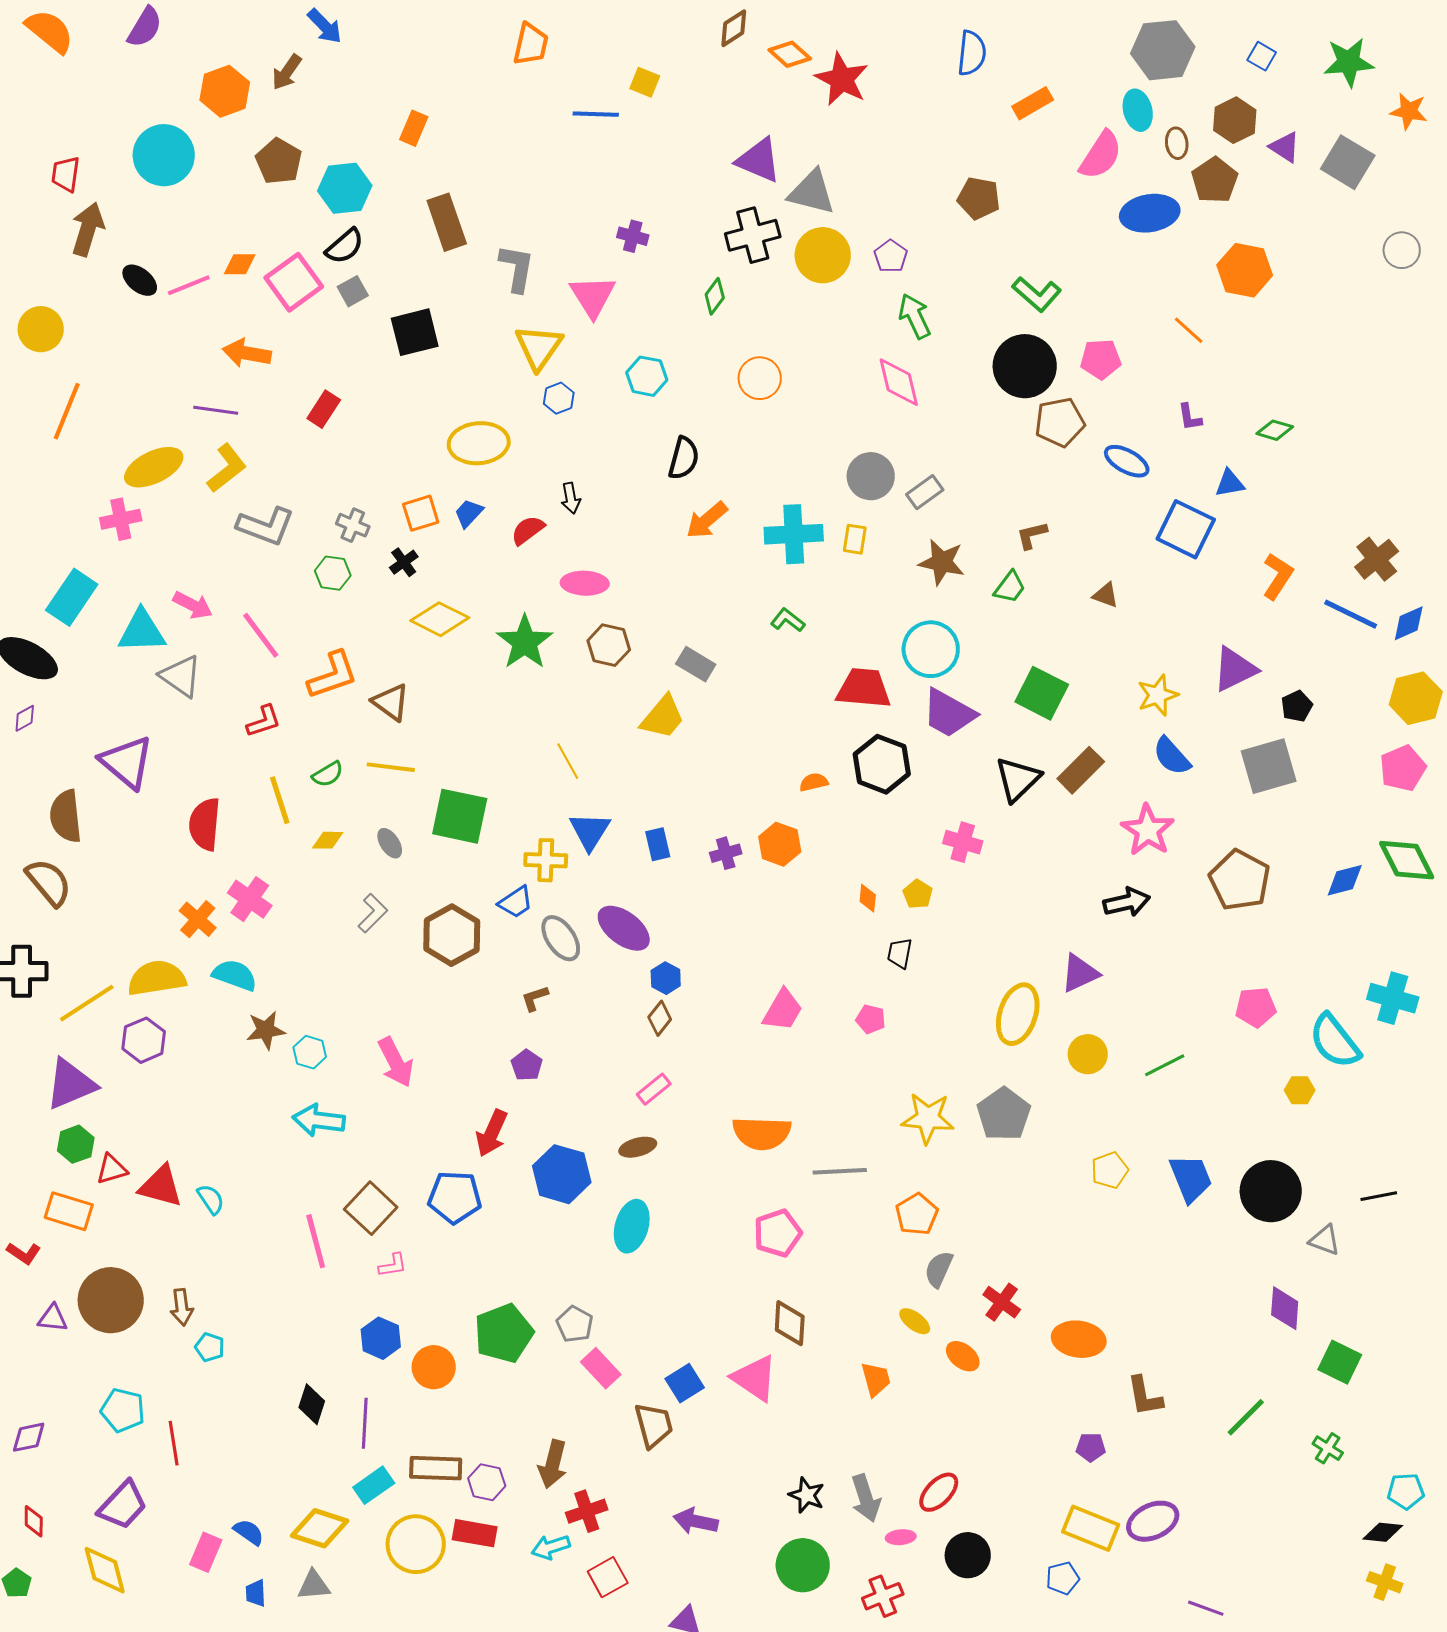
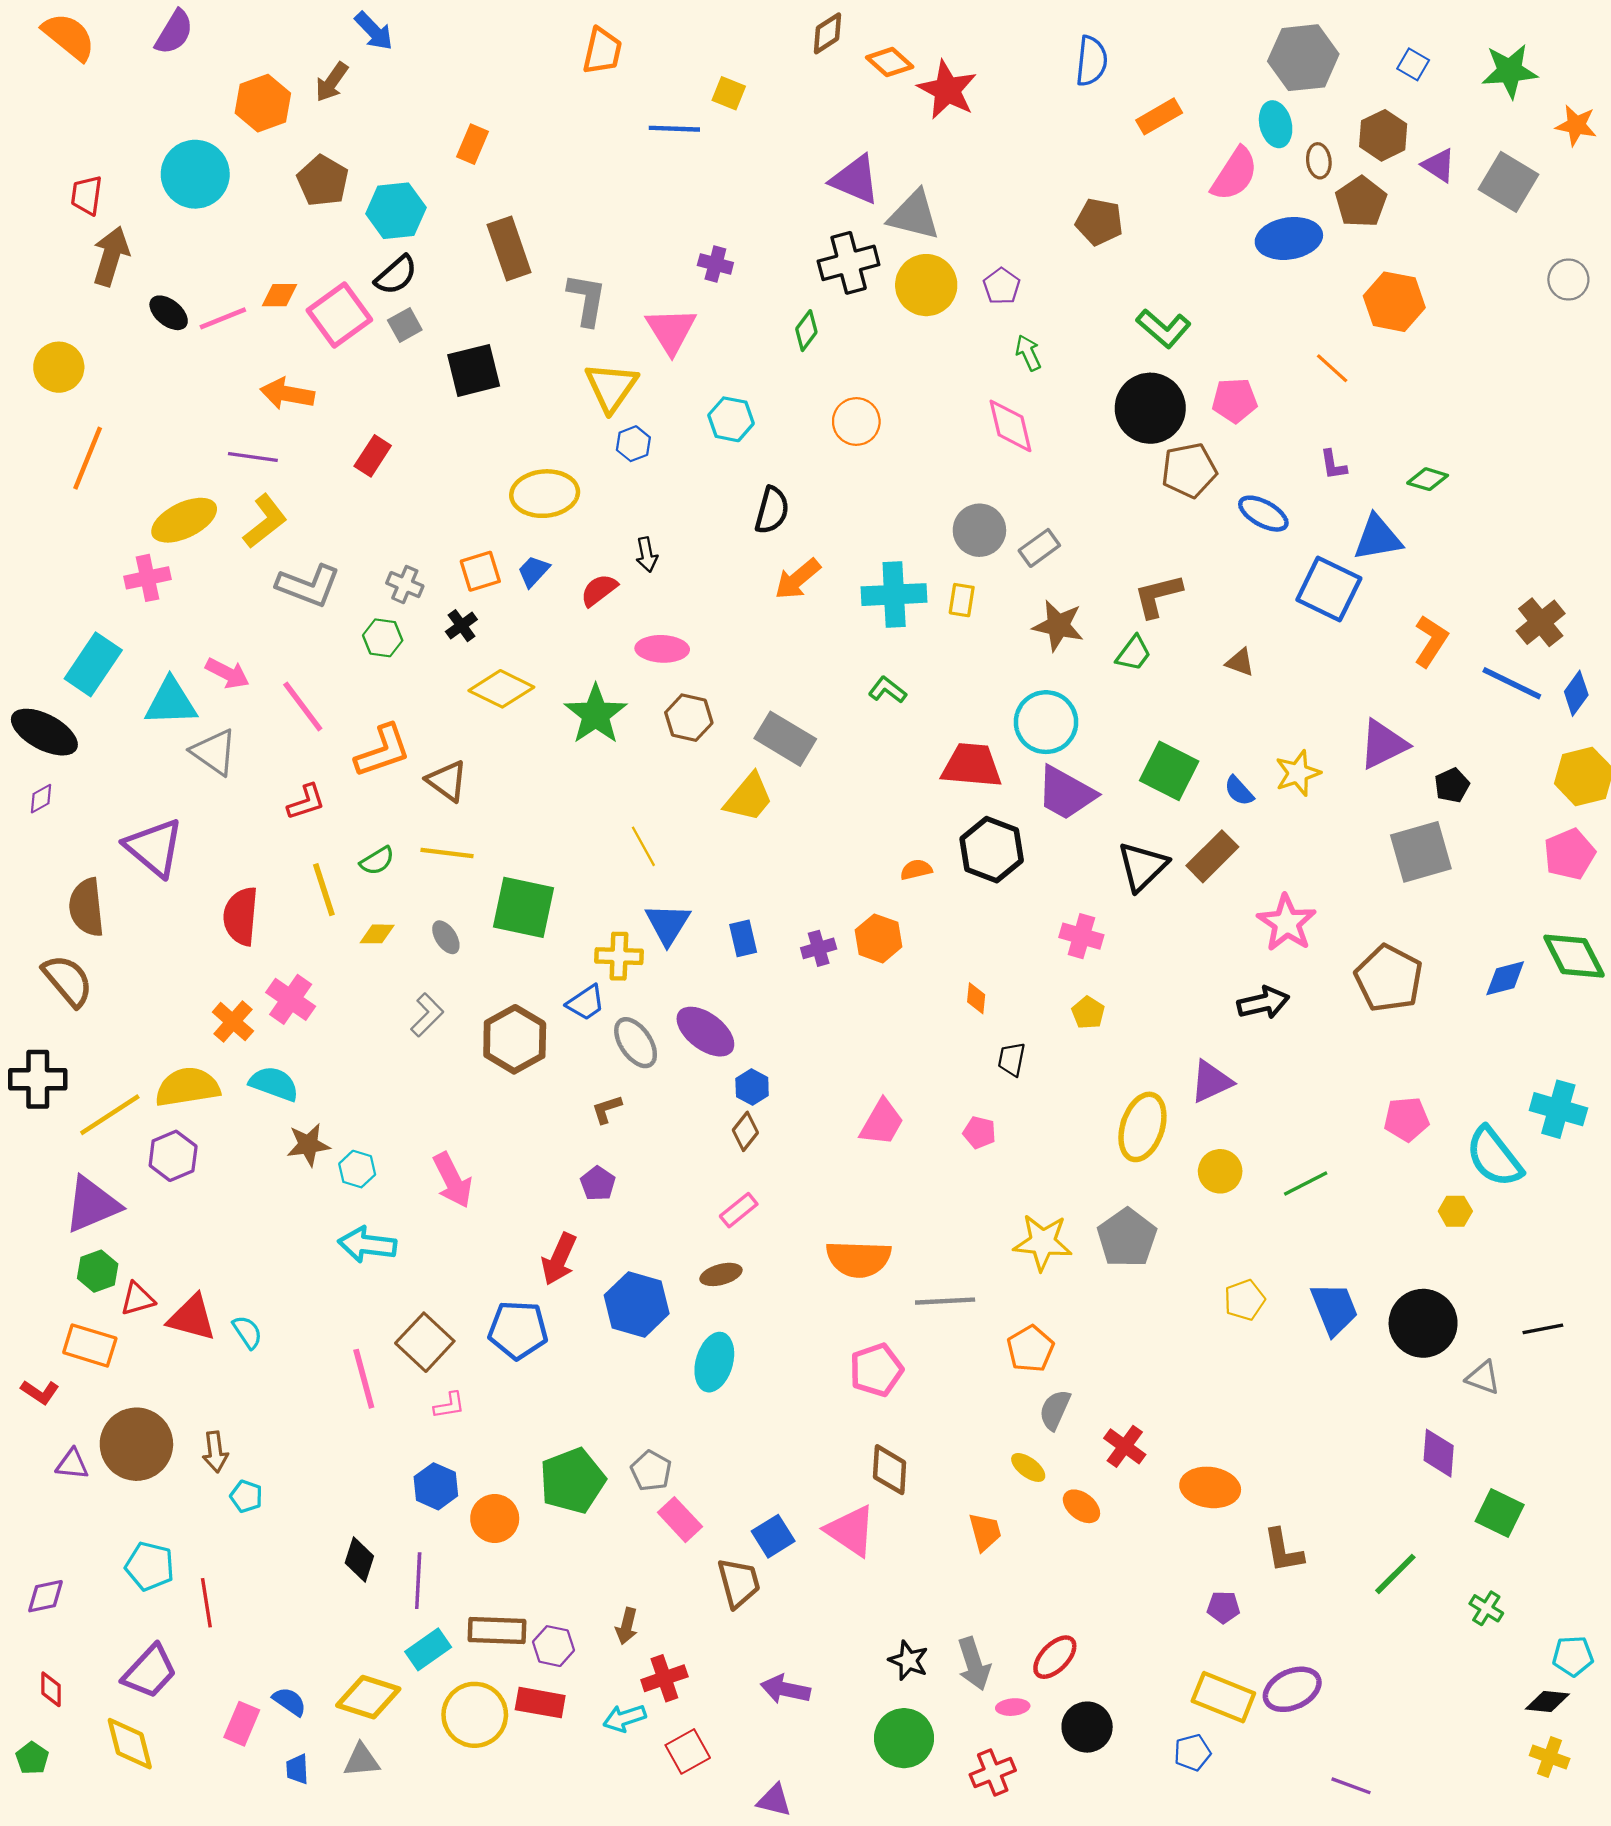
green arrow: (915, 316) -> (1028, 353), size x0.7
blue triangle: (1230, 483) -> (1378, 538), size x1.5
brown L-shape: (1032, 535) -> (1158, 596), size x1.4
blue diamond: (1409, 623) -> (1576, 693), turned -30
gray rectangle: (696, 664) -> (785, 739), size x1.4
blue semicircle: (1172, 756) -> (1239, 791), moved, size x0.7
yellow pentagon: (918, 894) -> (1088, 1013), moved
brown arrow: (553, 1464) -> (627, 1626), size x0.7

